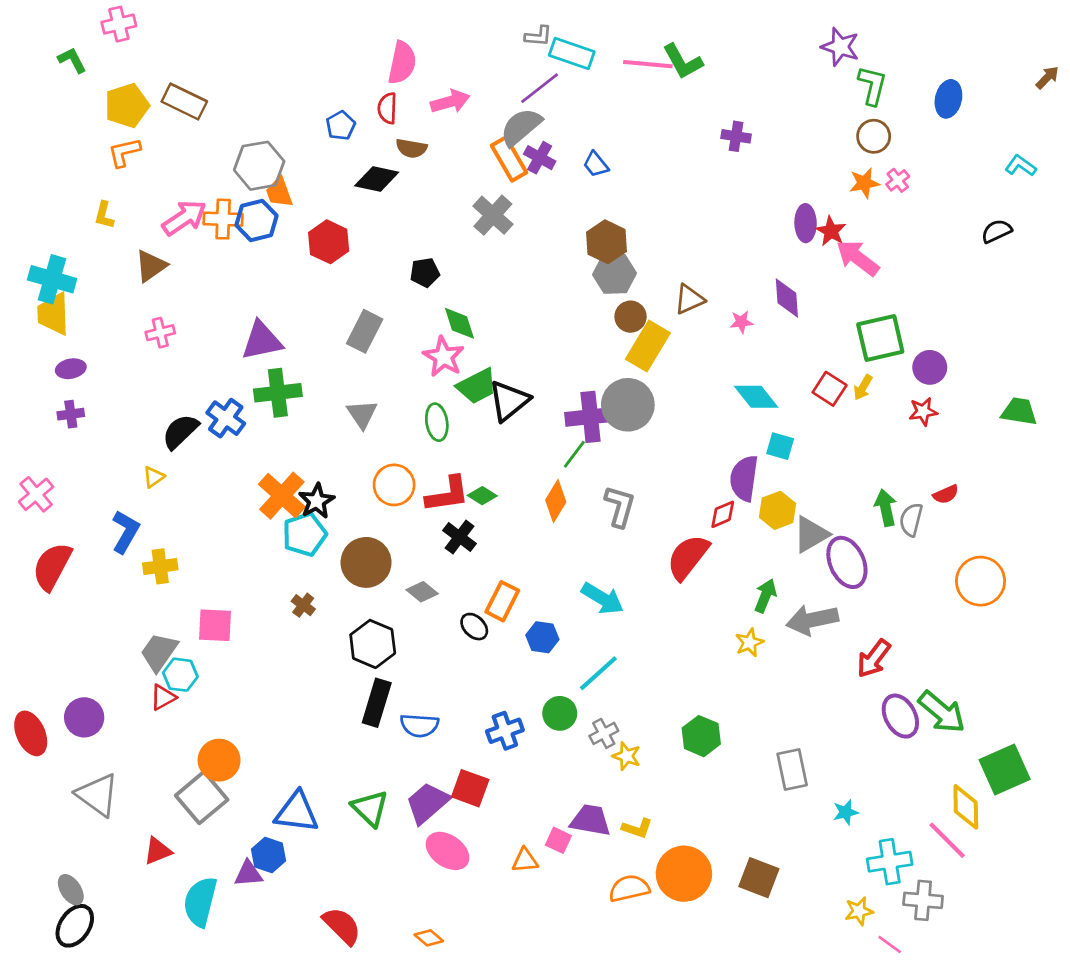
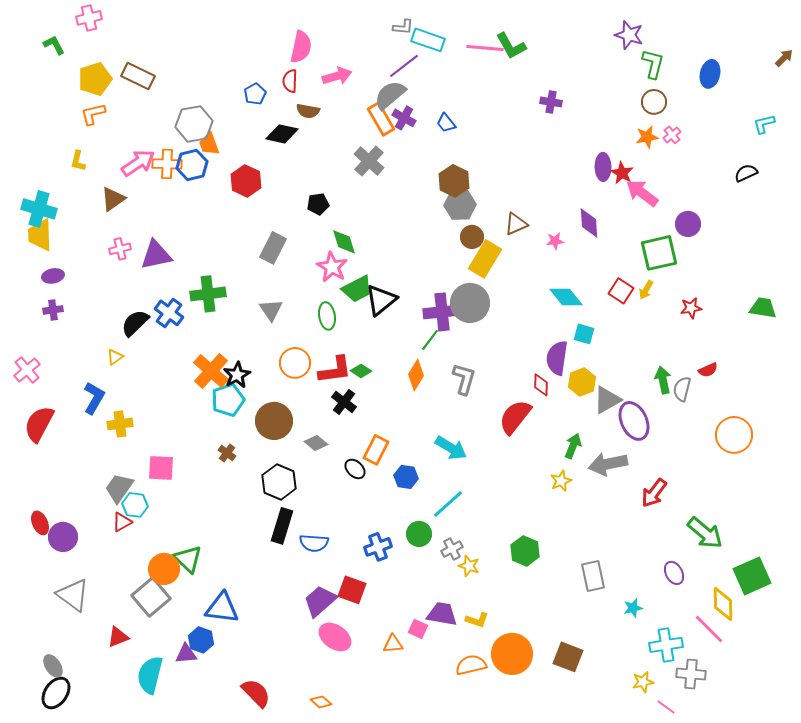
cyan L-shape: (1021, 166) -> (764, 124), turned -50
purple triangle: (262, 341) -> (156, 255), moved
purple circle: (930, 367) -> (688, 224), moved
red diamond: (723, 514) -> (541, 385), turned -65
purple ellipse: (900, 716) -> (674, 573), moved, size x0.7
red ellipse: (31, 733) -> (40, 523), moved, size x0.7
green triangle: (370, 808) -> (188, 559), moved

